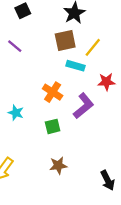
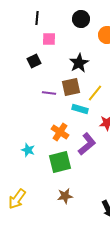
purple line: (15, 46) -> (49, 93), moved, turned -32
green square: (53, 126) -> (60, 162), size x1.6

